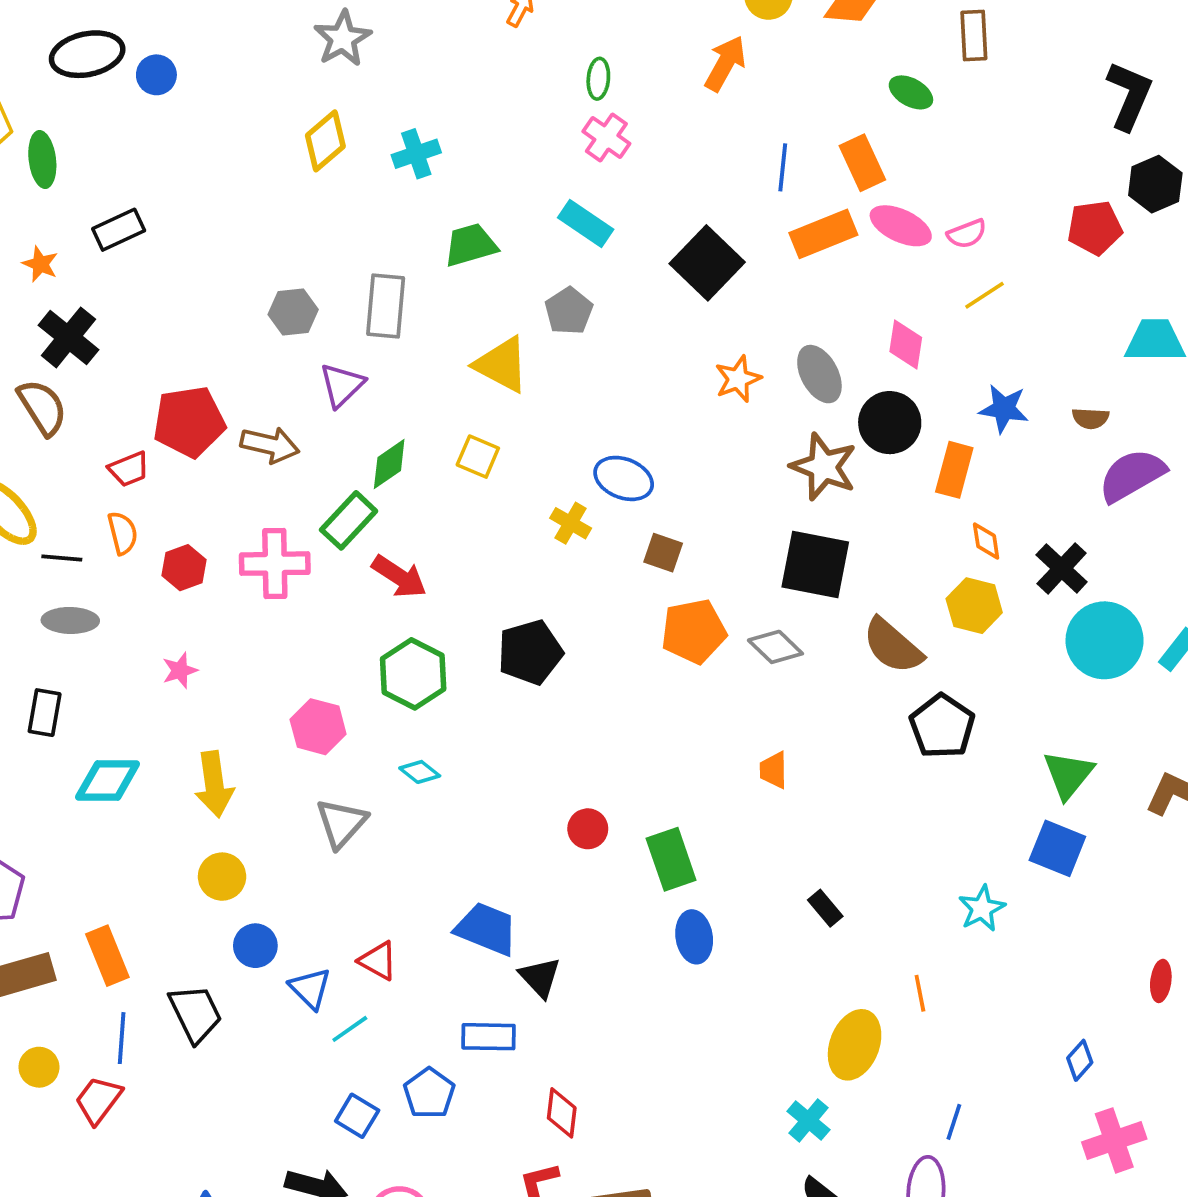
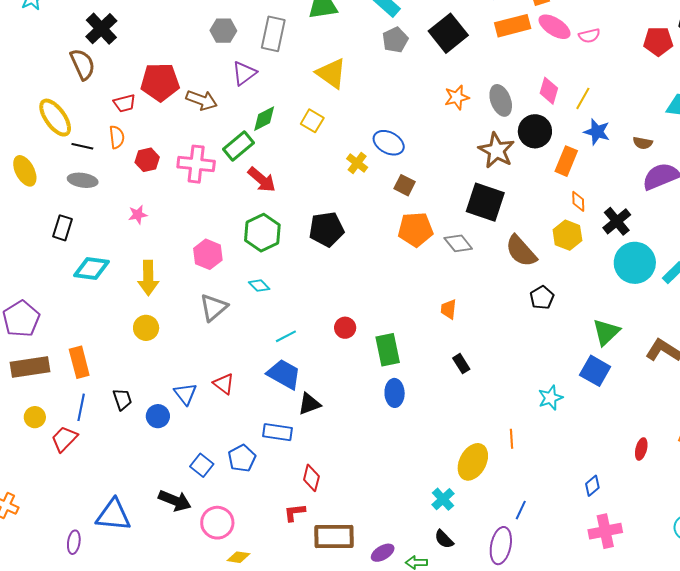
yellow line: (984, 295) -> (583, 98), moved, turned -35
gray pentagon: (569, 311) -> (395, 40), moved
black pentagon: (942, 726) -> (542, 298), size x0.7
black rectangle: (825, 908) -> (461, 364), moved
blue circle: (255, 946) -> (158, 416), moved
black triangle: (540, 977) -> (309, 404), turned 45
black trapezoid: (195, 1013) -> (122, 399), size x0.7
cyan line: (350, 1029) -> (286, 336), moved

